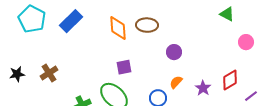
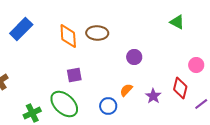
pink circle: (246, 42) -> (196, 65), moved
purple circle: (174, 52) -> (134, 57), moved
red diamond: (230, 80) -> (180, 88), turned -45

